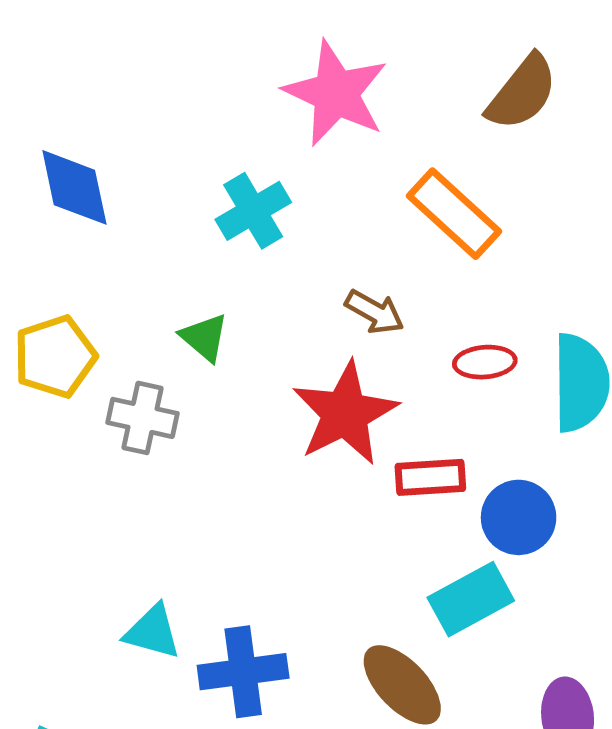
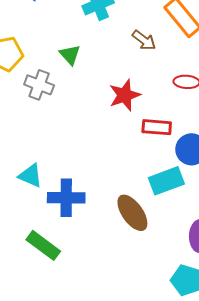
brown arrow: (375, 312) -> (144, 40), moved
red star: (345, 413) -> (125, 95), size x0.7

